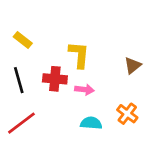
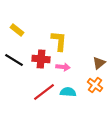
brown triangle: (133, 65) -> (99, 63), moved
black line: (19, 80) -> (14, 60), turned -42
red line: (21, 123) -> (44, 92), moved

